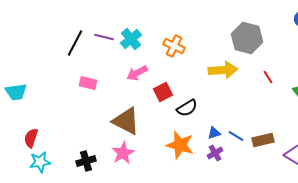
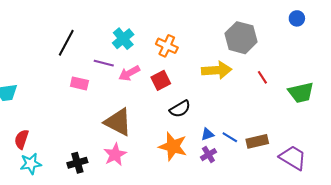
purple line: (104, 37) -> (104, 63), moved
red square: (163, 92) -> (161, 80), moved

